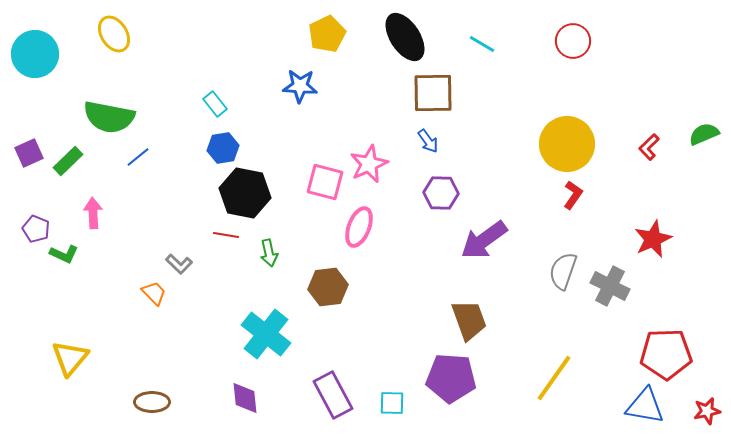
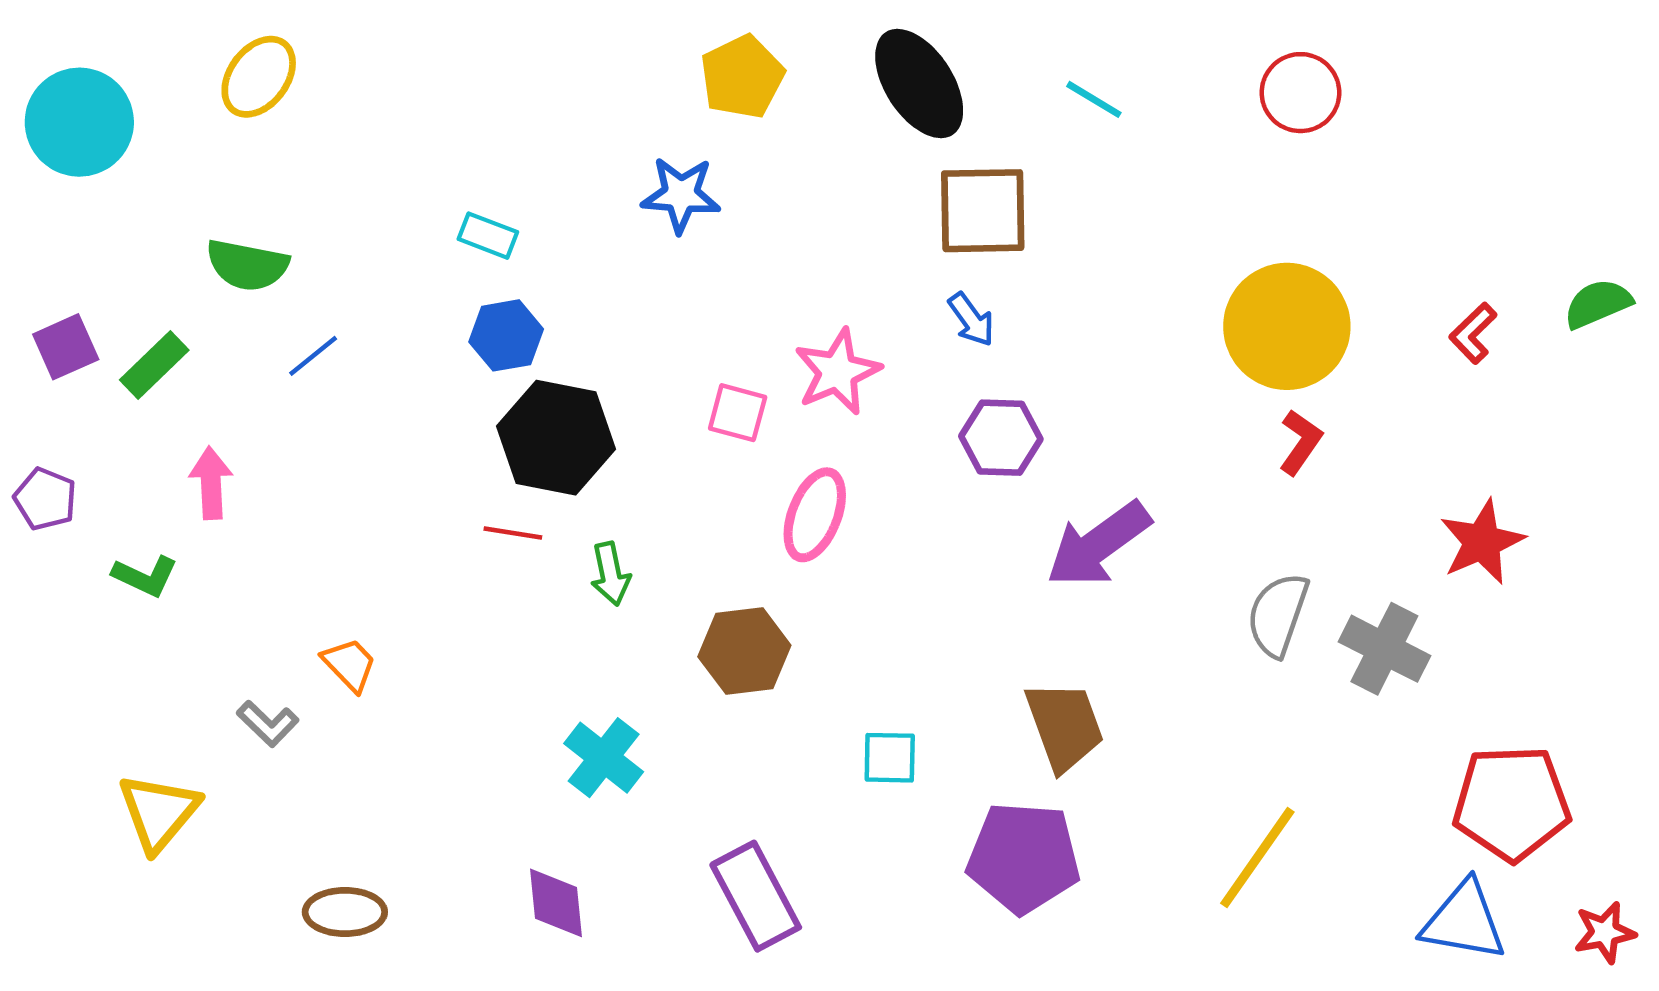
yellow ellipse: (114, 34) -> (259, 77), turned 69
cyan rectangle: (215, 104) -> (488, 236), turned -30
green semicircle: (109, 117) -> (247, 265), size x0.7
pink square: (325, 182) -> (738, 413), size x0.7
purple pentagon: (36, 229) -> (45, 499), moved
gray L-shape: (179, 264) -> (268, 724), moved
cyan cross: (266, 334) -> (604, 758), size x0.7
cyan square: (392, 403) -> (890, 758), moved

